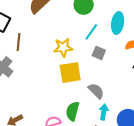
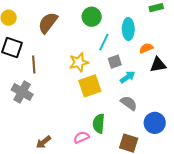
gray square: (99, 53) -> (115, 62), turned -32
gray semicircle: (96, 91) -> (129, 103), moved
cyan arrow: (104, 112) -> (128, 77), moved, turned 56

